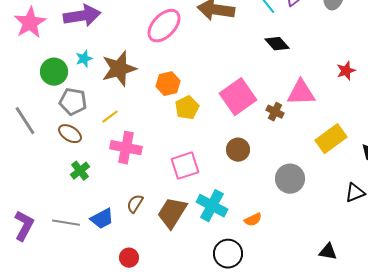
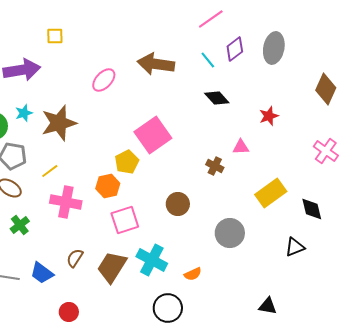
pink ellipse: (164, 26) -> (104, 80), size x0.7
red star: (346, 71) -> (269, 116), moved
orange hexagon: (168, 84) -> (108, 186), moved
pink triangle: (301, 93) -> (241, 147), size x0.6
pink square: (238, 97) -> (153, 135), moved
blue trapezoid: (102, 219) -> (42, 273), turned 65

